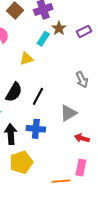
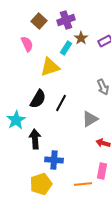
yellow triangle: (26, 59) -> (50, 67), size x1.5
blue cross: (36, 129) -> (54, 160), moved
yellow pentagon: (21, 162) -> (41, 184), moved

